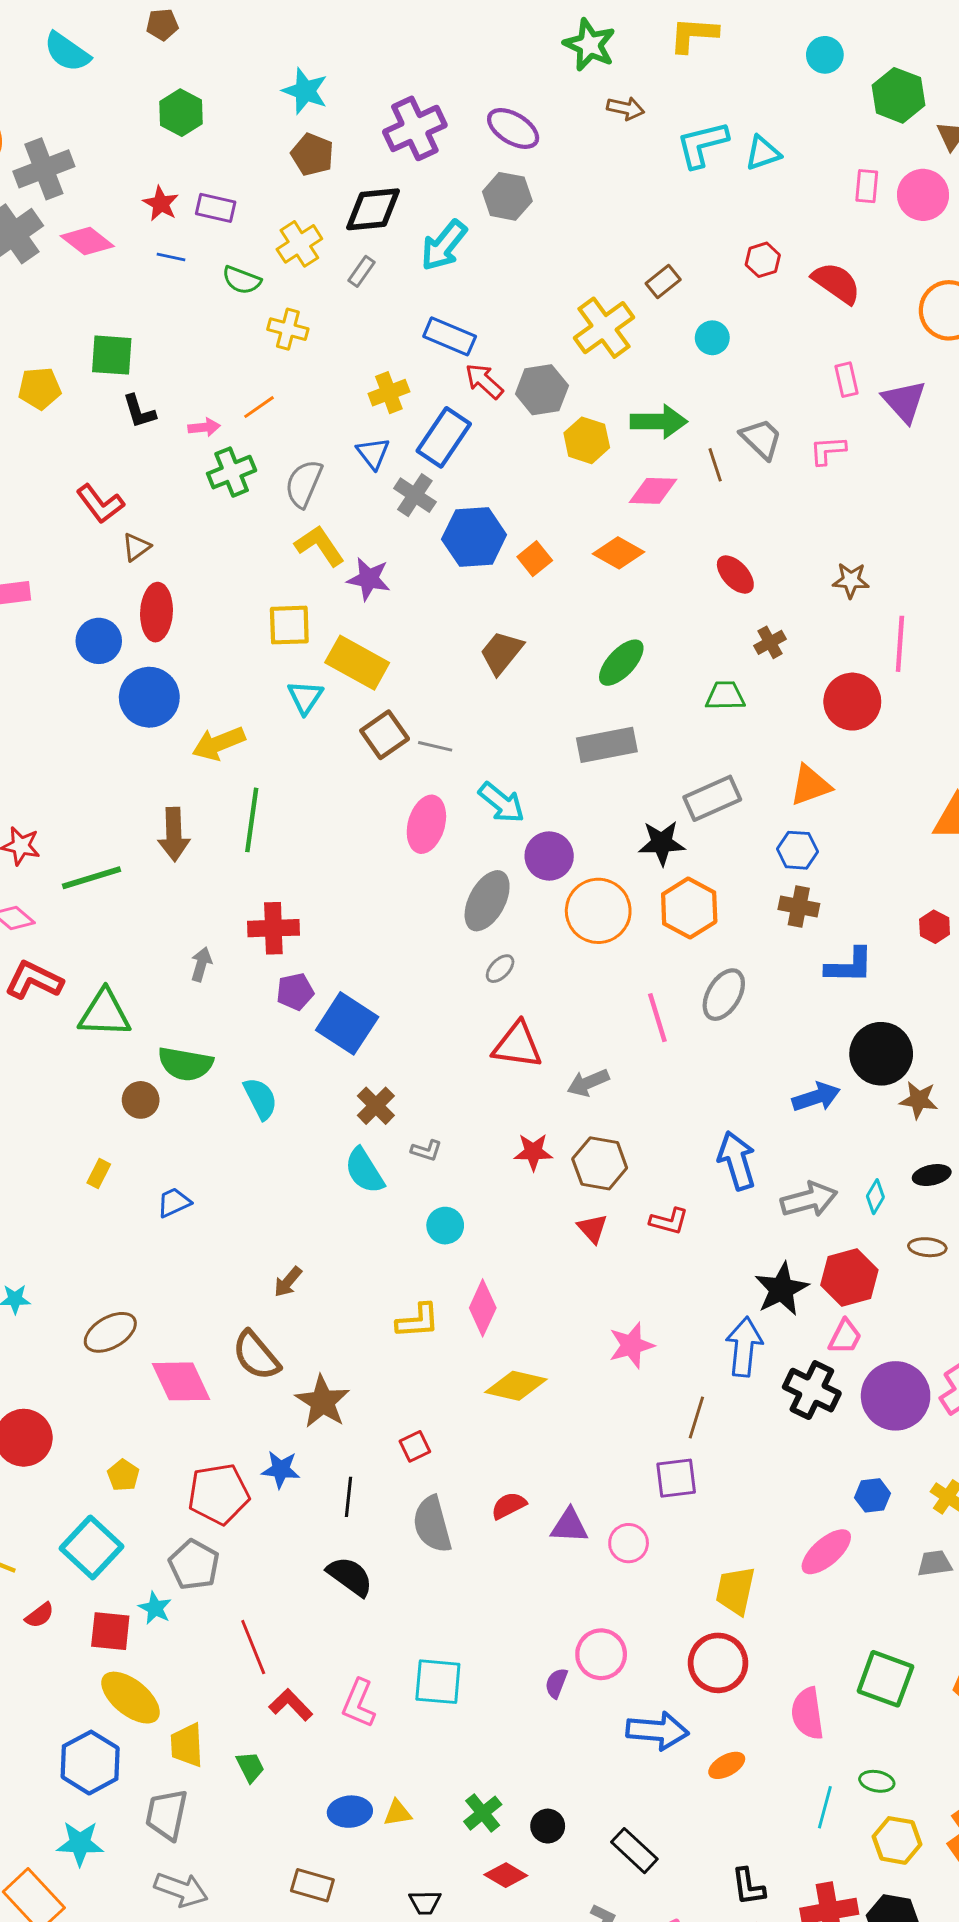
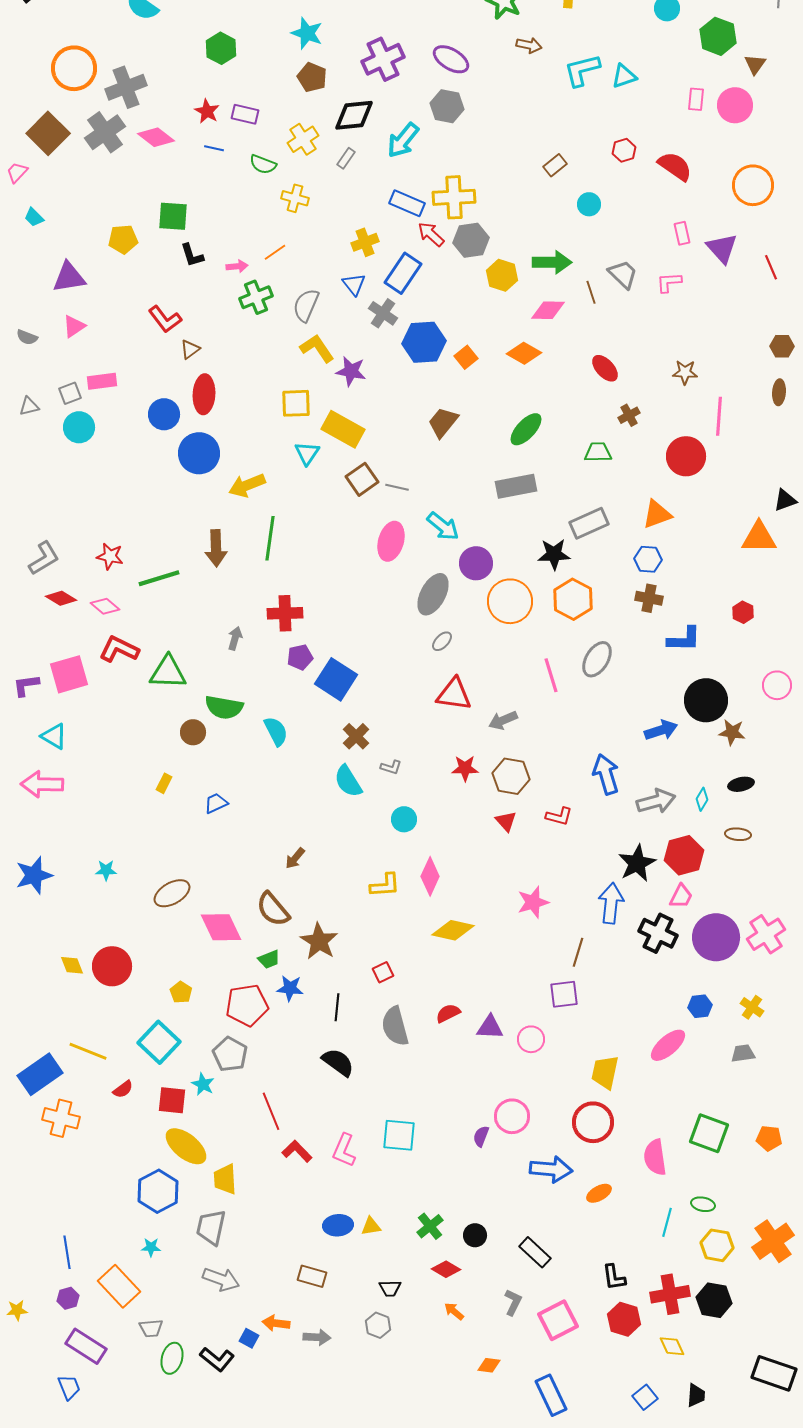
yellow cross: (604, 328) -> (454, 197), moved, turned 33
green trapezoid: (250, 1767) -> (269, 959), moved, turned 95
cyan star: (80, 1843) -> (151, 1247), size x0.6

